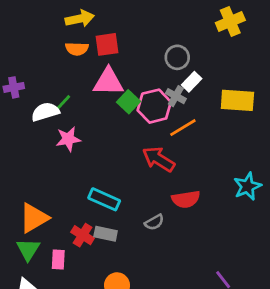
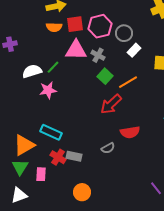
purple cross: (14, 87) -> (10, 44), moved
gray cross: (176, 96) -> (98, 55), moved
green square: (128, 102) -> (105, 76), moved
green line: (63, 103) -> (53, 67), moved
pink hexagon: (154, 106) -> (100, 26), moved
red arrow: (159, 159) -> (111, 104), turned -75
cyan rectangle: (104, 199) -> (51, 132), moved

